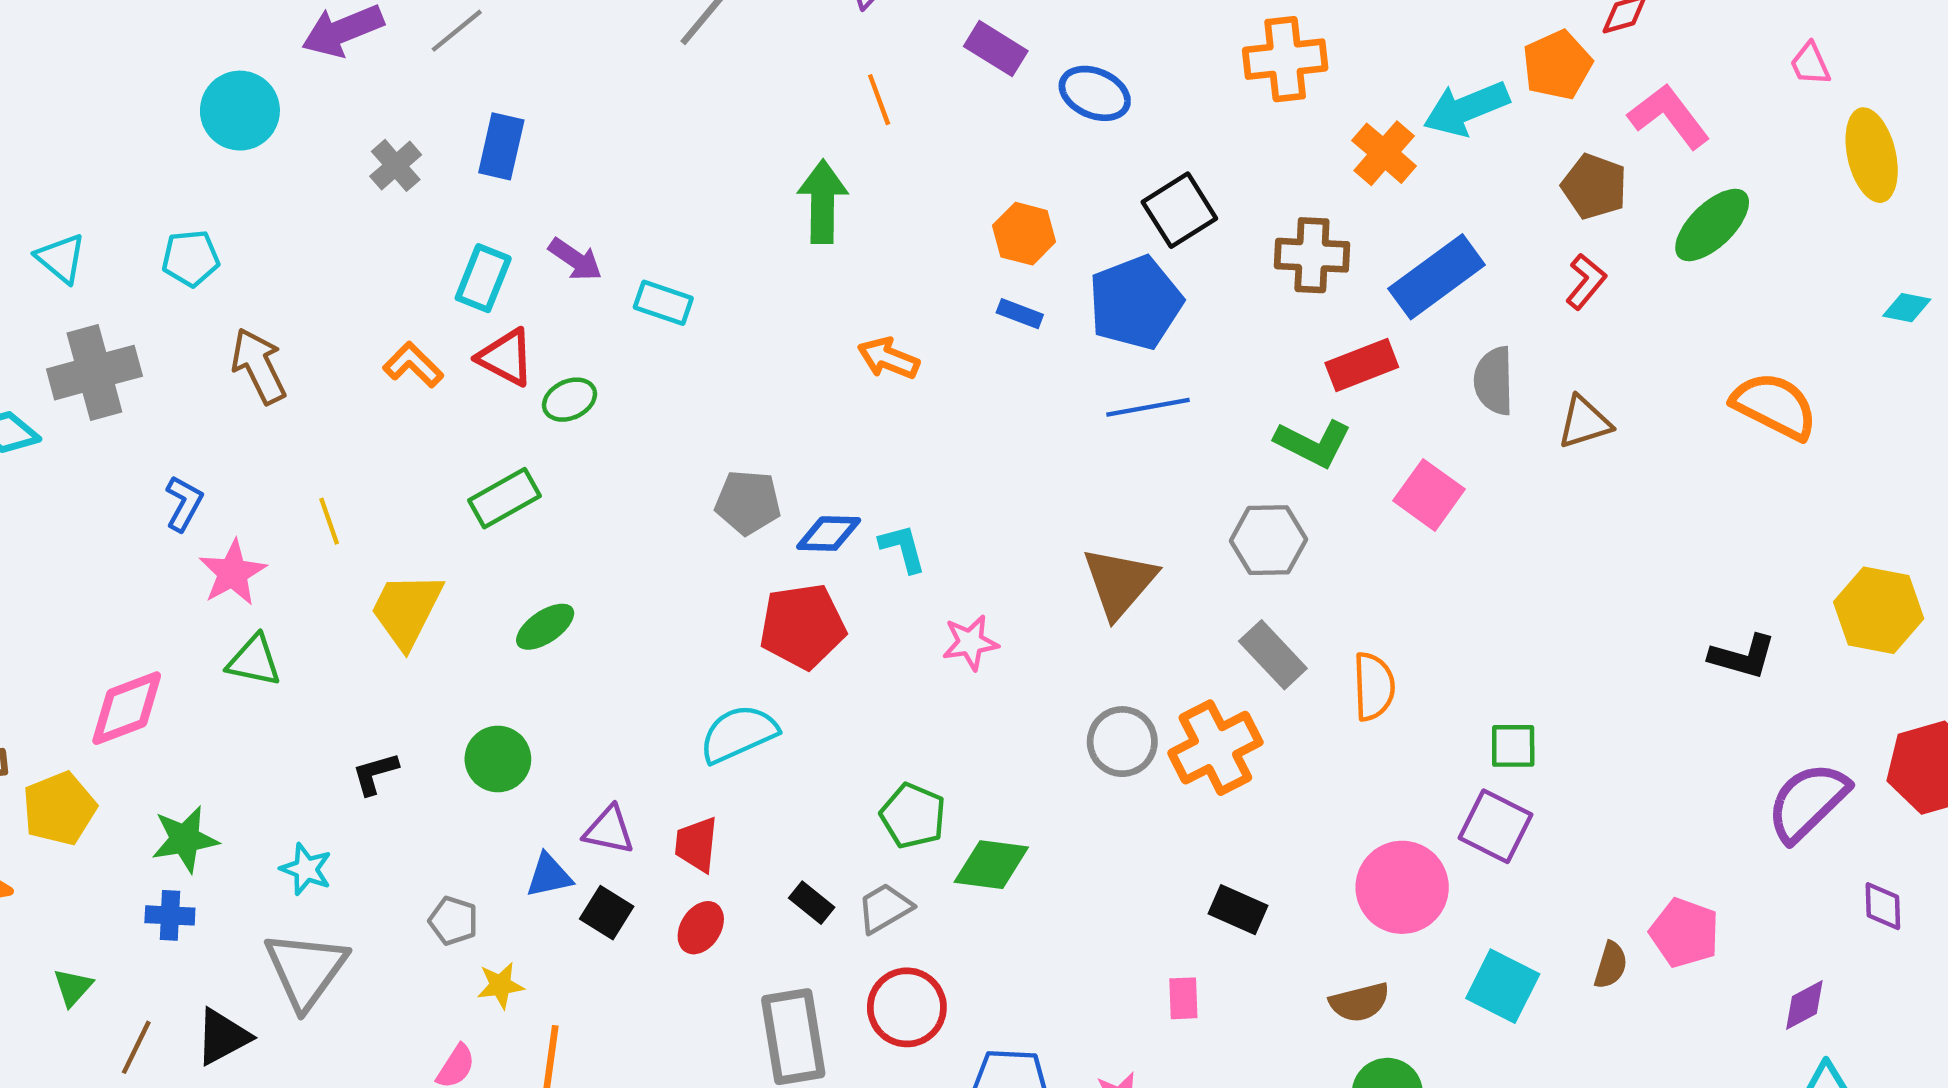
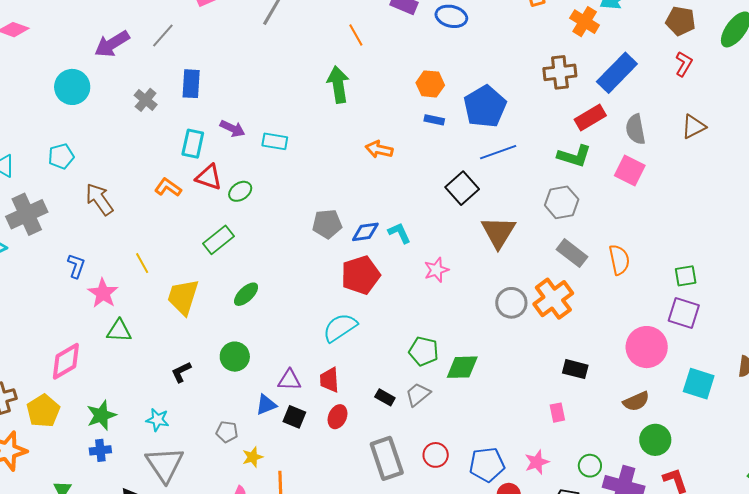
black square: (1179, 210) -> (462, 188), moved
gray semicircle: (1494, 381) -> (636, 129), moved
red circle: (907, 1007) -> (436, 455), moved, size x0.7

